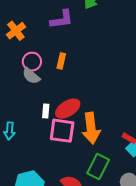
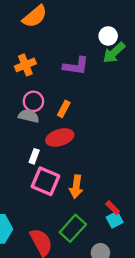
gray semicircle: (31, 76) -> (29, 116), turned 138
red ellipse: (68, 109) -> (60, 138), moved
orange arrow: (91, 128) -> (76, 187), size x0.7

